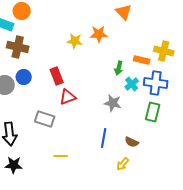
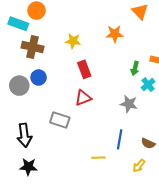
yellow star: (75, 41) -> (73, 41), moved
red rectangle: (57, 76) -> (84, 69), moved
yellow line: (61, 156) -> (98, 158), moved

